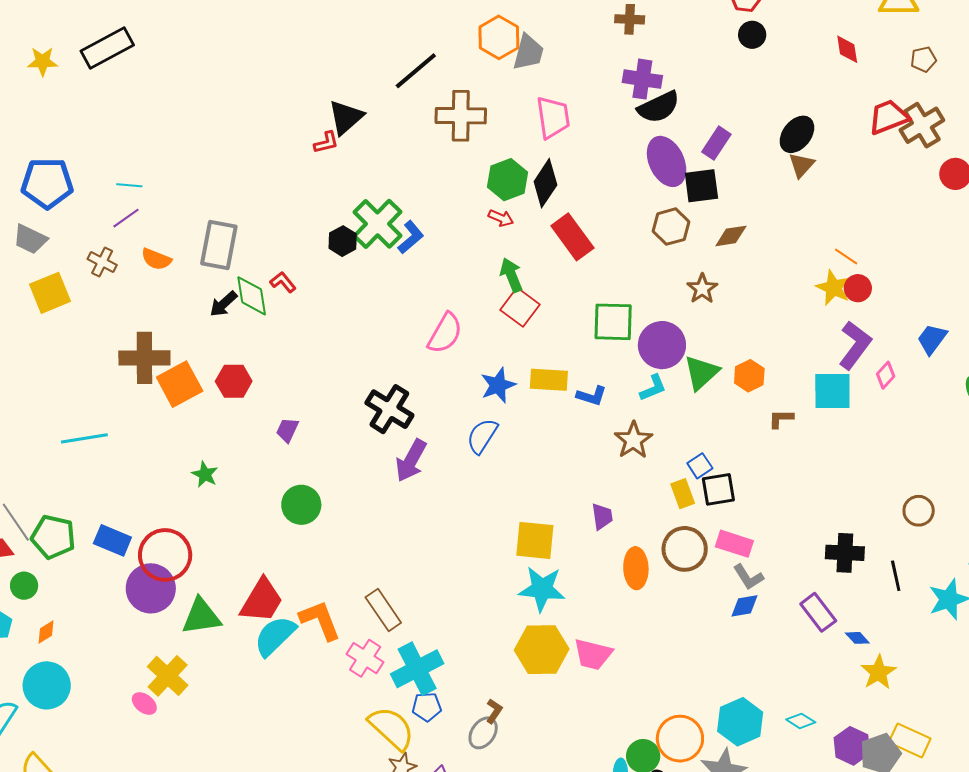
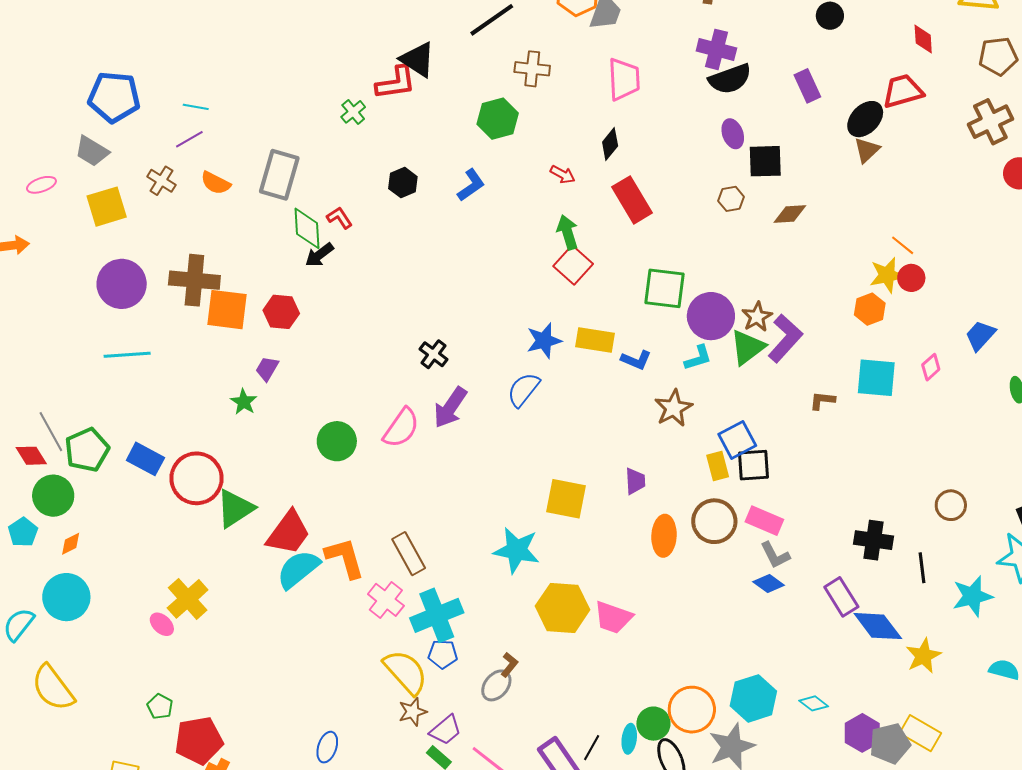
brown pentagon: (923, 59) -> (998, 56), size x1.5
brown cross: (461, 116) -> (532, 69), size x0.7
black triangle: (346, 117) -> (418, 60), turned -51
red trapezoid: (888, 117) -> (903, 91), moved
red L-shape: (326, 142) -> (396, 83), size x1.6
purple rectangle: (716, 143) -> (807, 86), moved, turned -64
purple ellipse: (667, 161) -> (733, 134), size x0.6
green hexagon: (507, 180) -> (498, 119), moved
black diamond: (545, 183) -> (610, 144), size x0.7
green cross: (378, 224) -> (353, 112), moved, size x0.5
brown hexagon: (671, 227) -> (731, 199), size x0.7
yellow star: (833, 288) -> (887, 275), turned 30
brown star: (702, 289) -> (757, 317), moved
black arrow: (223, 304) -> (319, 255), moved
pink semicircle: (445, 333) -> (401, 428), moved
purple L-shape: (855, 345) -> (785, 338), moved
orange hexagon: (749, 376) -> (870, 309), moved
orange square: (180, 384) -> (227, 310), turned 30
black cross: (389, 409) -> (434, 354), size x0.6
purple trapezoid: (287, 430) -> (267, 369), moved
blue square: (700, 466) -> (737, 440), size x1.5
green pentagon: (53, 537) -> (87, 450), turned 30
green circle: (24, 586) -> (53, 496), size x1.5
purple circle: (151, 588) -> (122, 284), moved
cyan star: (542, 589) -> (517, 550), moved
blue diamond: (744, 606) -> (769, 584), turned 40
green triangle: (201, 616) -> (235, 508), moved, turned -30
blue diamond: (857, 638) -> (878, 626), size x2.0
yellow star: (878, 672) -> (923, 656), moved

